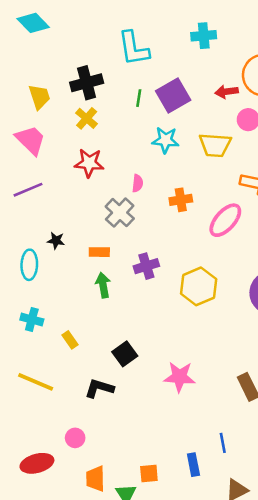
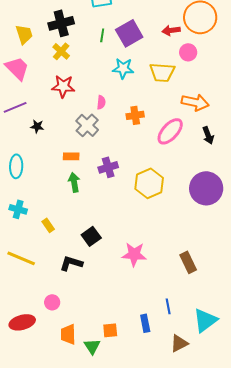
black star: (56, 241) -> (37, 126), moved

